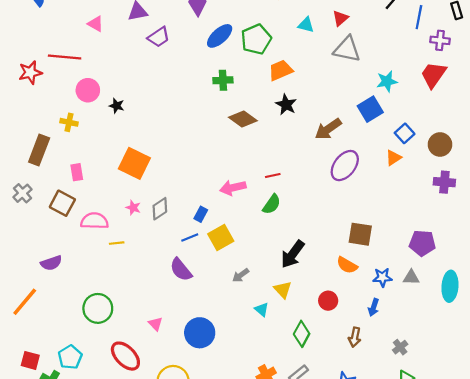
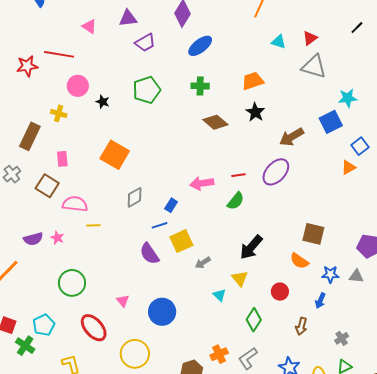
green pentagon: (256, 39) -> (147, 90), moved
purple ellipse: (345, 166) -> (276, 172), moved
pink star: (133, 208) -> (57, 238), moved
yellow square: (221, 238) -> (181, 241), moved

